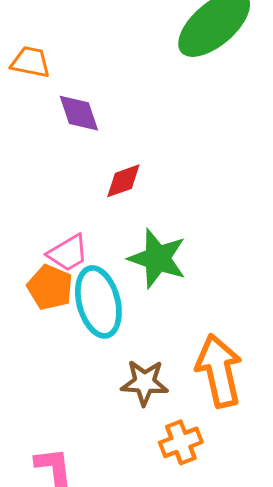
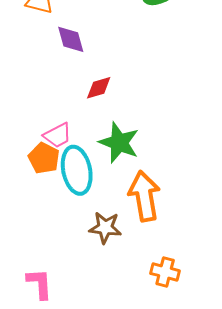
orange arrow: (219, 371) -> (144, 196), moved
orange cross: (181, 442) -> (165, 272), moved, turned 32

